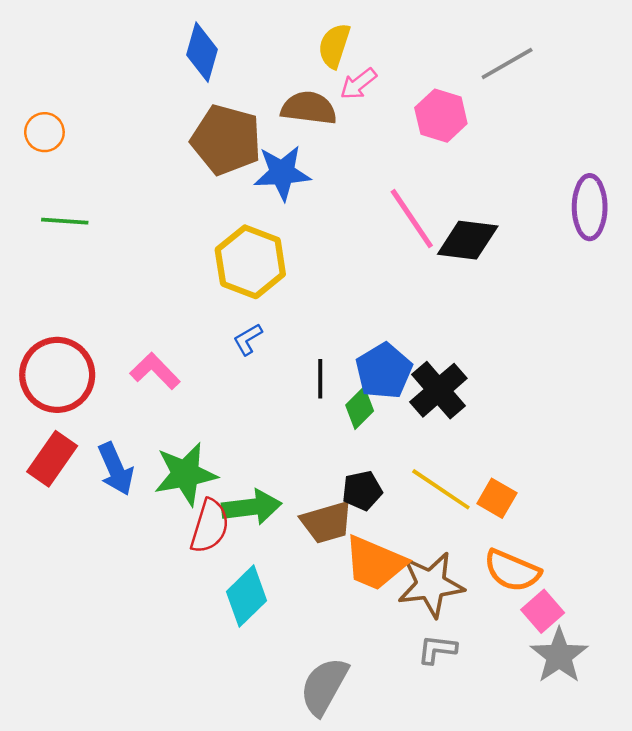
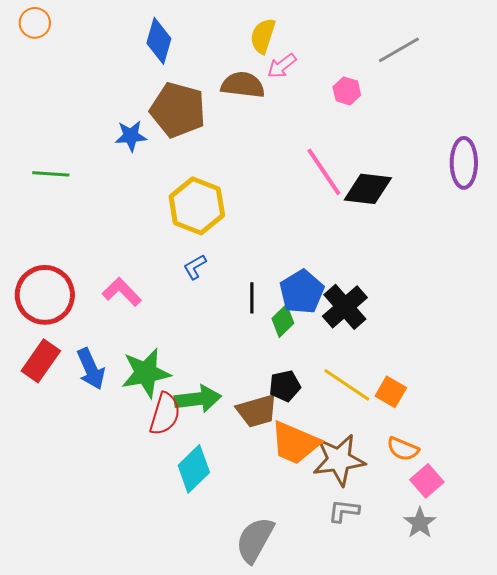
pink hexagon: (441, 116) -> (347, 91), size x0.7
orange circle: (44, 132) -> (35, 23), moved
blue star: (282, 173) -> (131, 136), moved, size x0.7
orange semicircle: (512, 571) -> (403, 449), size x0.7
gray star: (559, 656) -> (420, 523), moved, size x0.7

